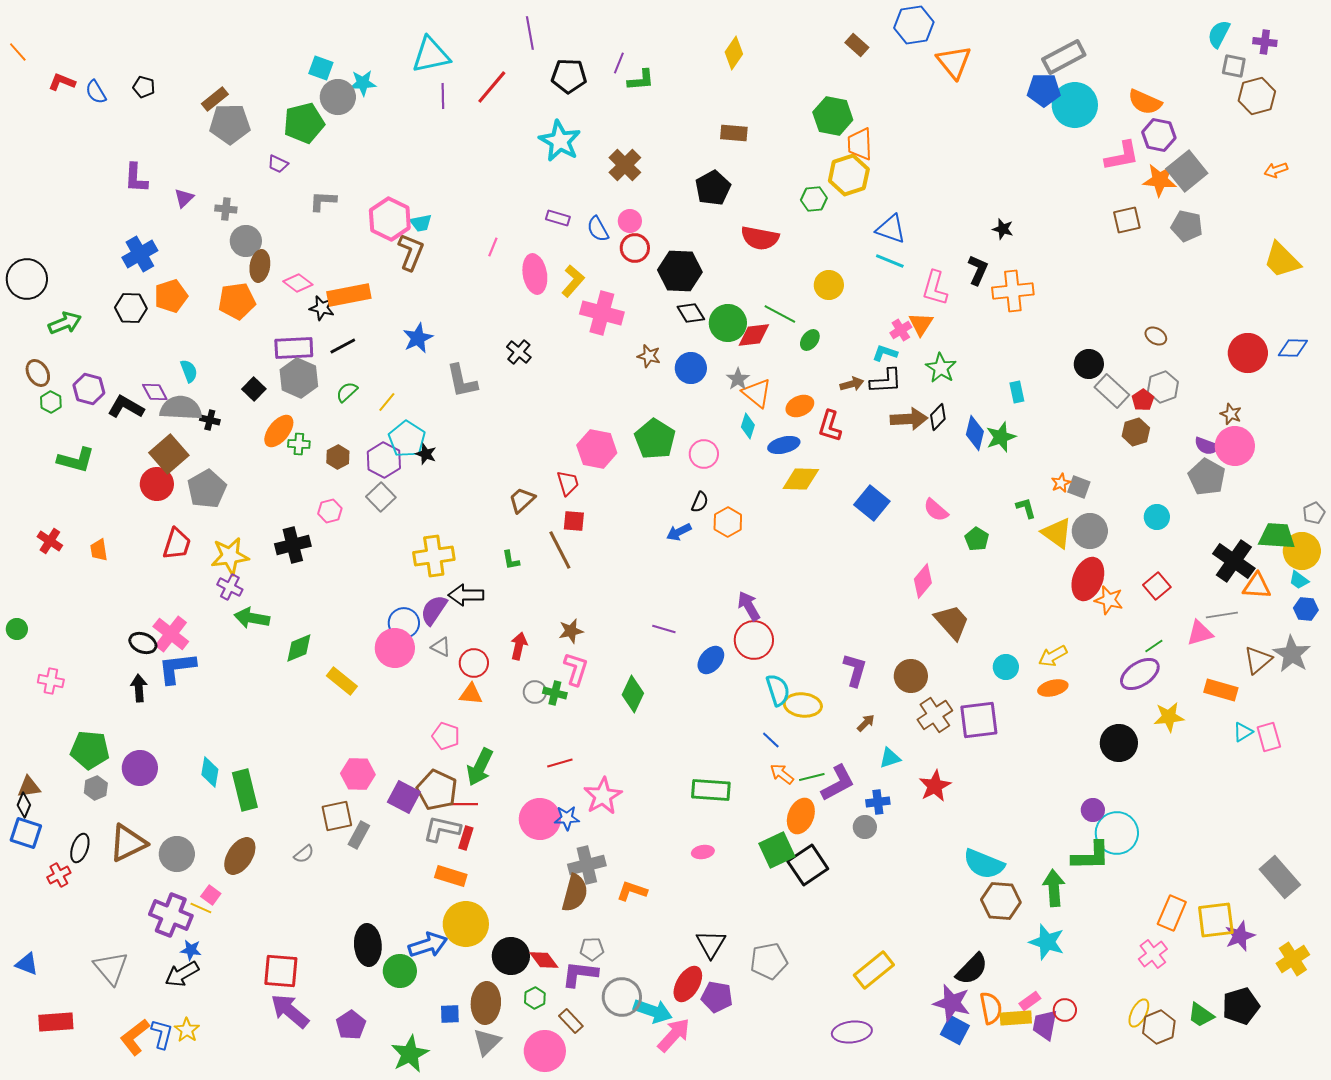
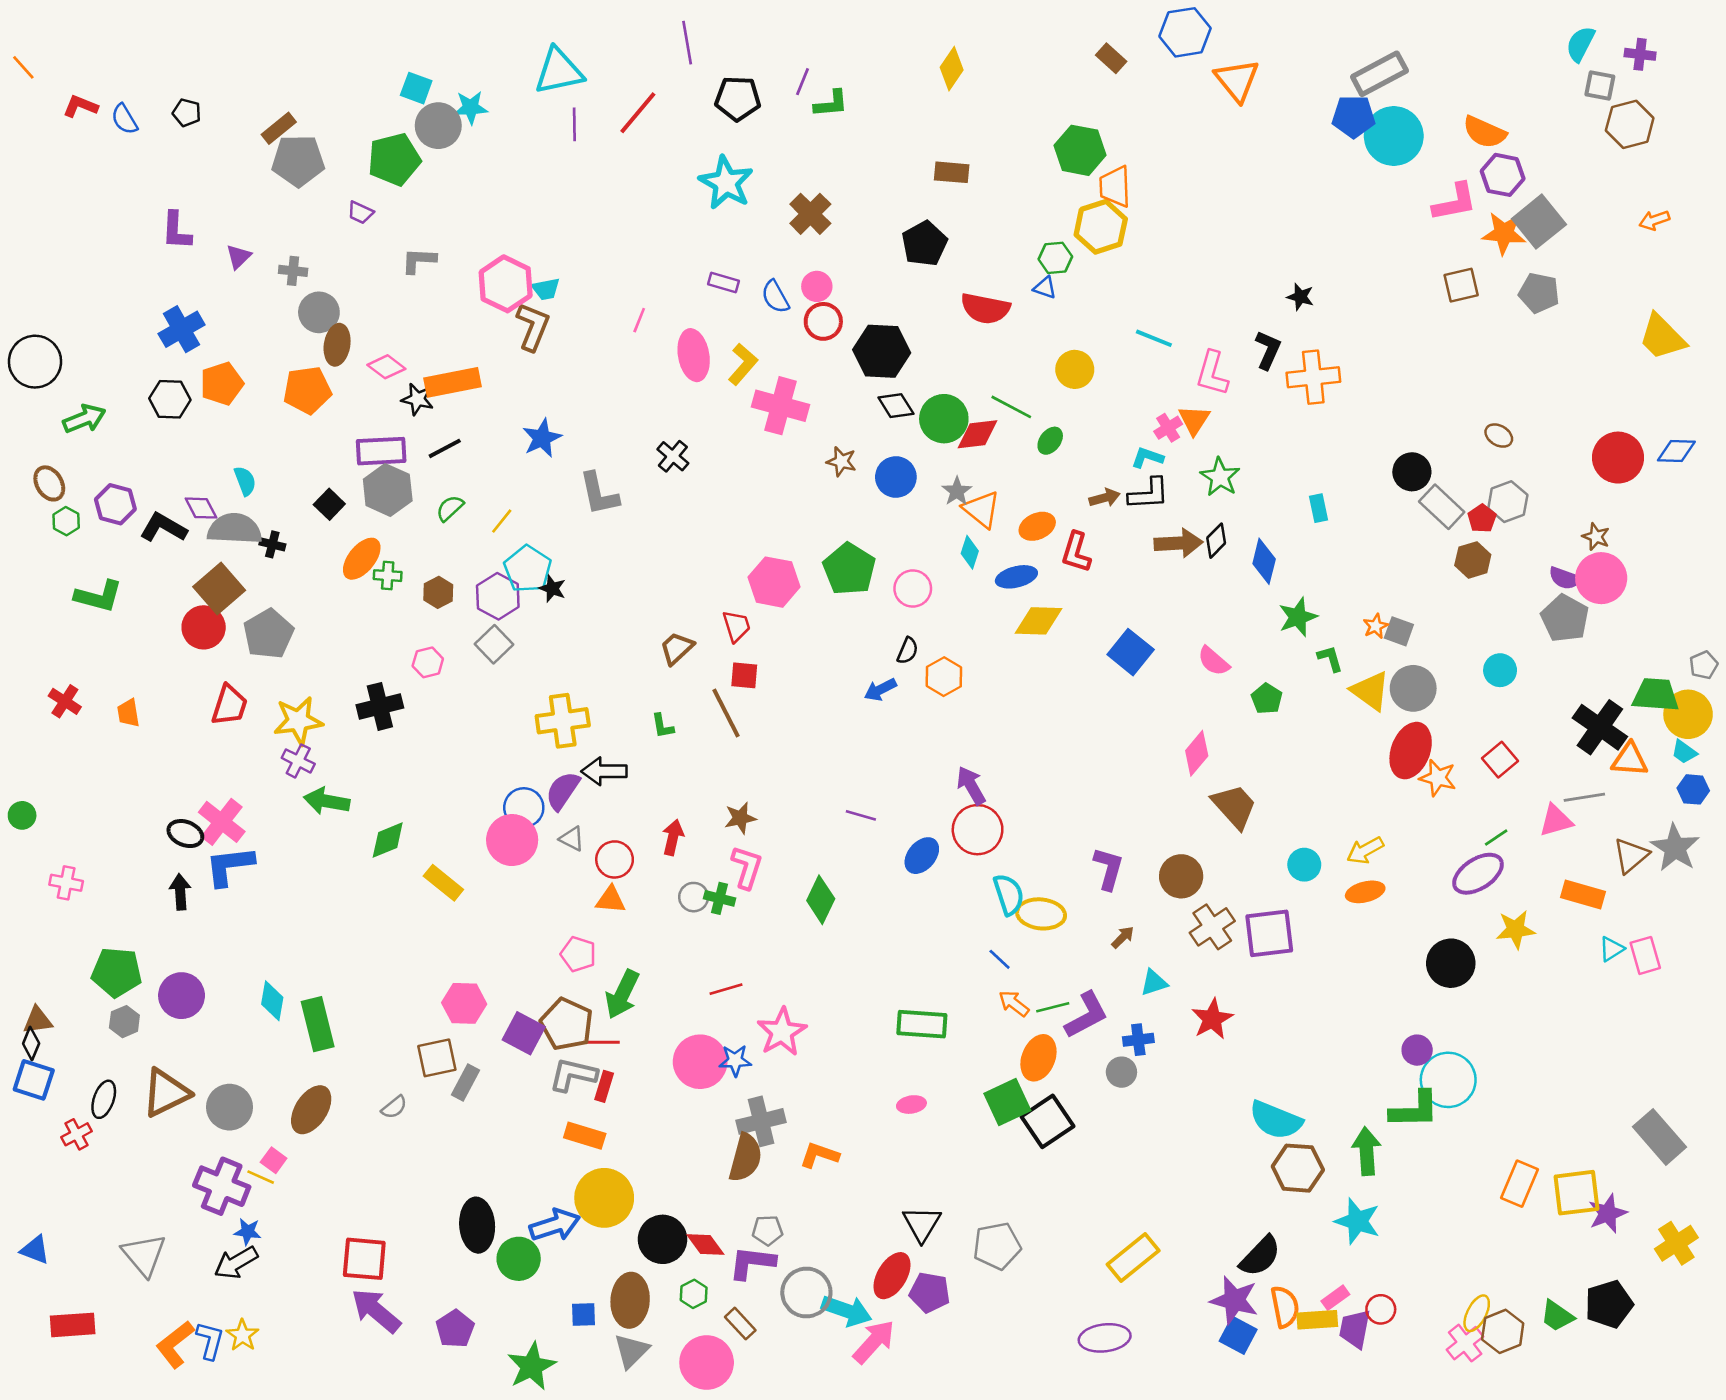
blue triangle: (891, 229) -> (1045, 288), moved, size x0.6
green star: (1001, 437) -> (1298, 617), moved
pink cross: (1153, 954) -> (1465, 1343), moved

